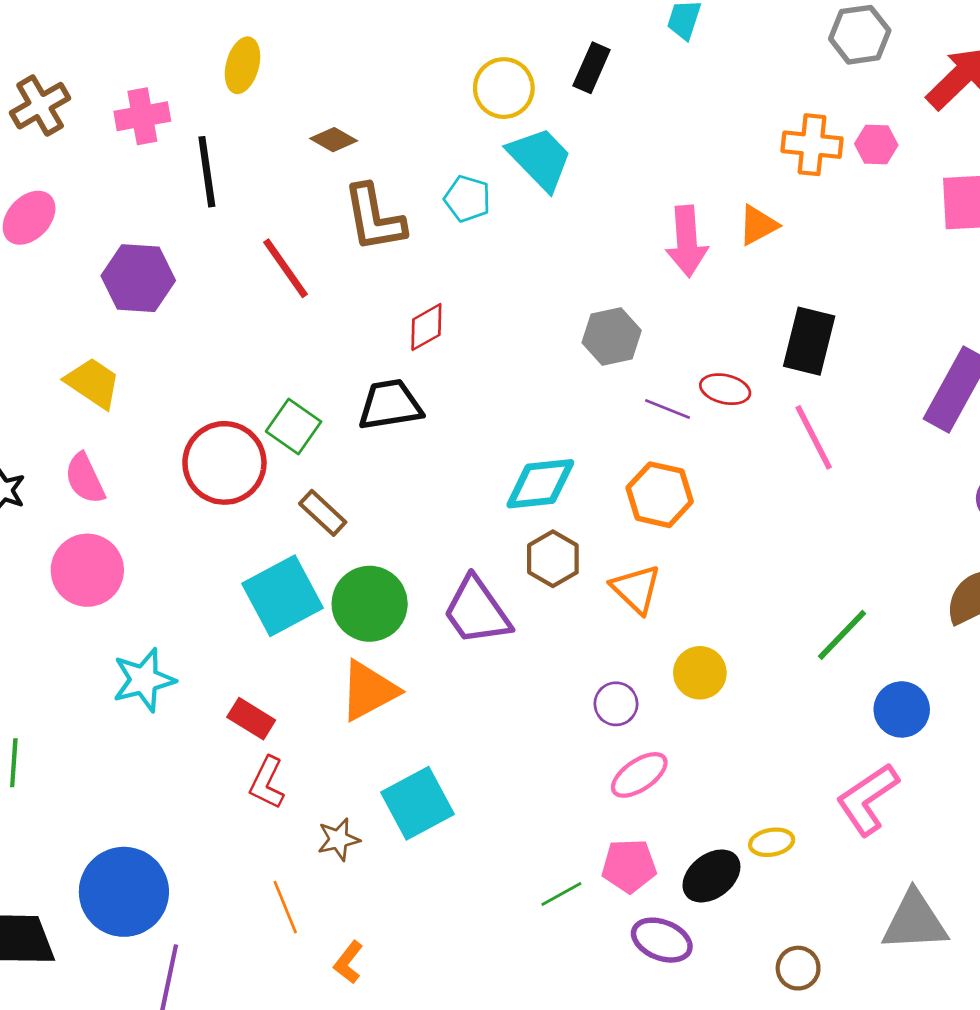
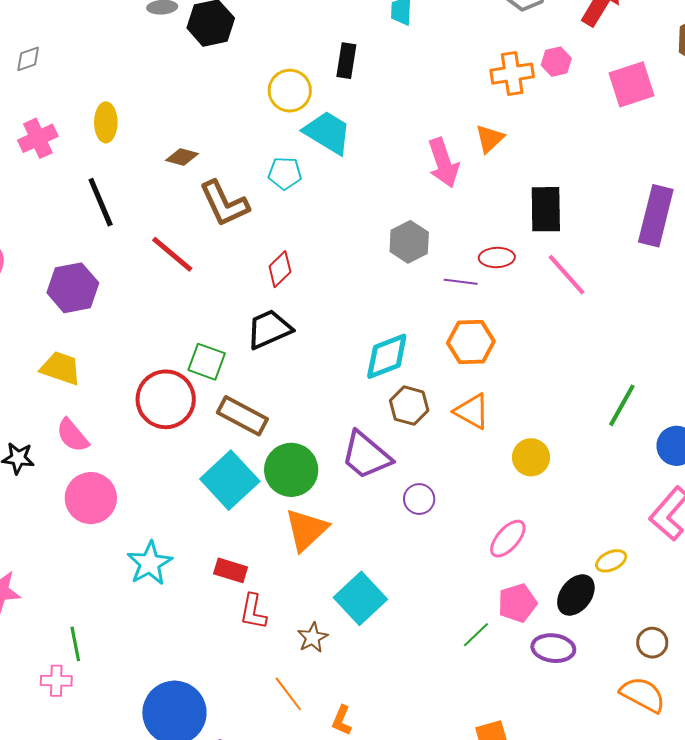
pink cross: (142, 116) -> (38, 138), moved
brown rectangle: (323, 513) -> (242, 416), size x1.4
purple circle: (616, 704) -> (419, 499), moved

